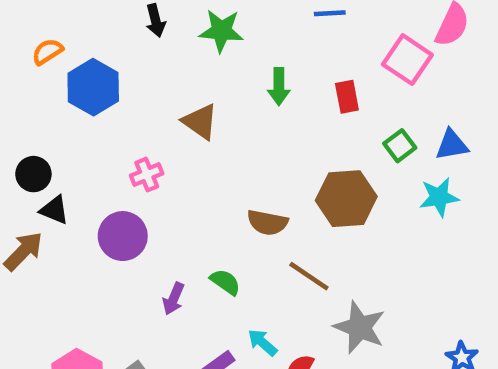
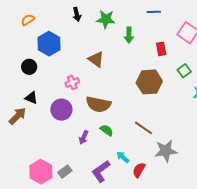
orange semicircle: (47, 52) -> (28, 20), moved
green arrow: (279, 86) -> (129, 35), moved
black circle: (33, 174) -> (29, 67), moved
brown hexagon: (346, 199) -> (149, 82), moved
brown semicircle: (267, 222) -> (98, 104), moved, size x1.4
gray star: (360, 327) -> (166, 151), turned -30

